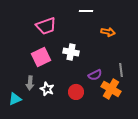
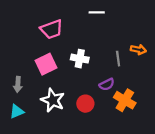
orange arrow: (108, 32) -> (138, 50), moved
gray line: (121, 70) -> (118, 59), moved
gray arrow: (30, 83) -> (18, 84), moved
white star: (47, 89) -> (53, 100), size x1.5

